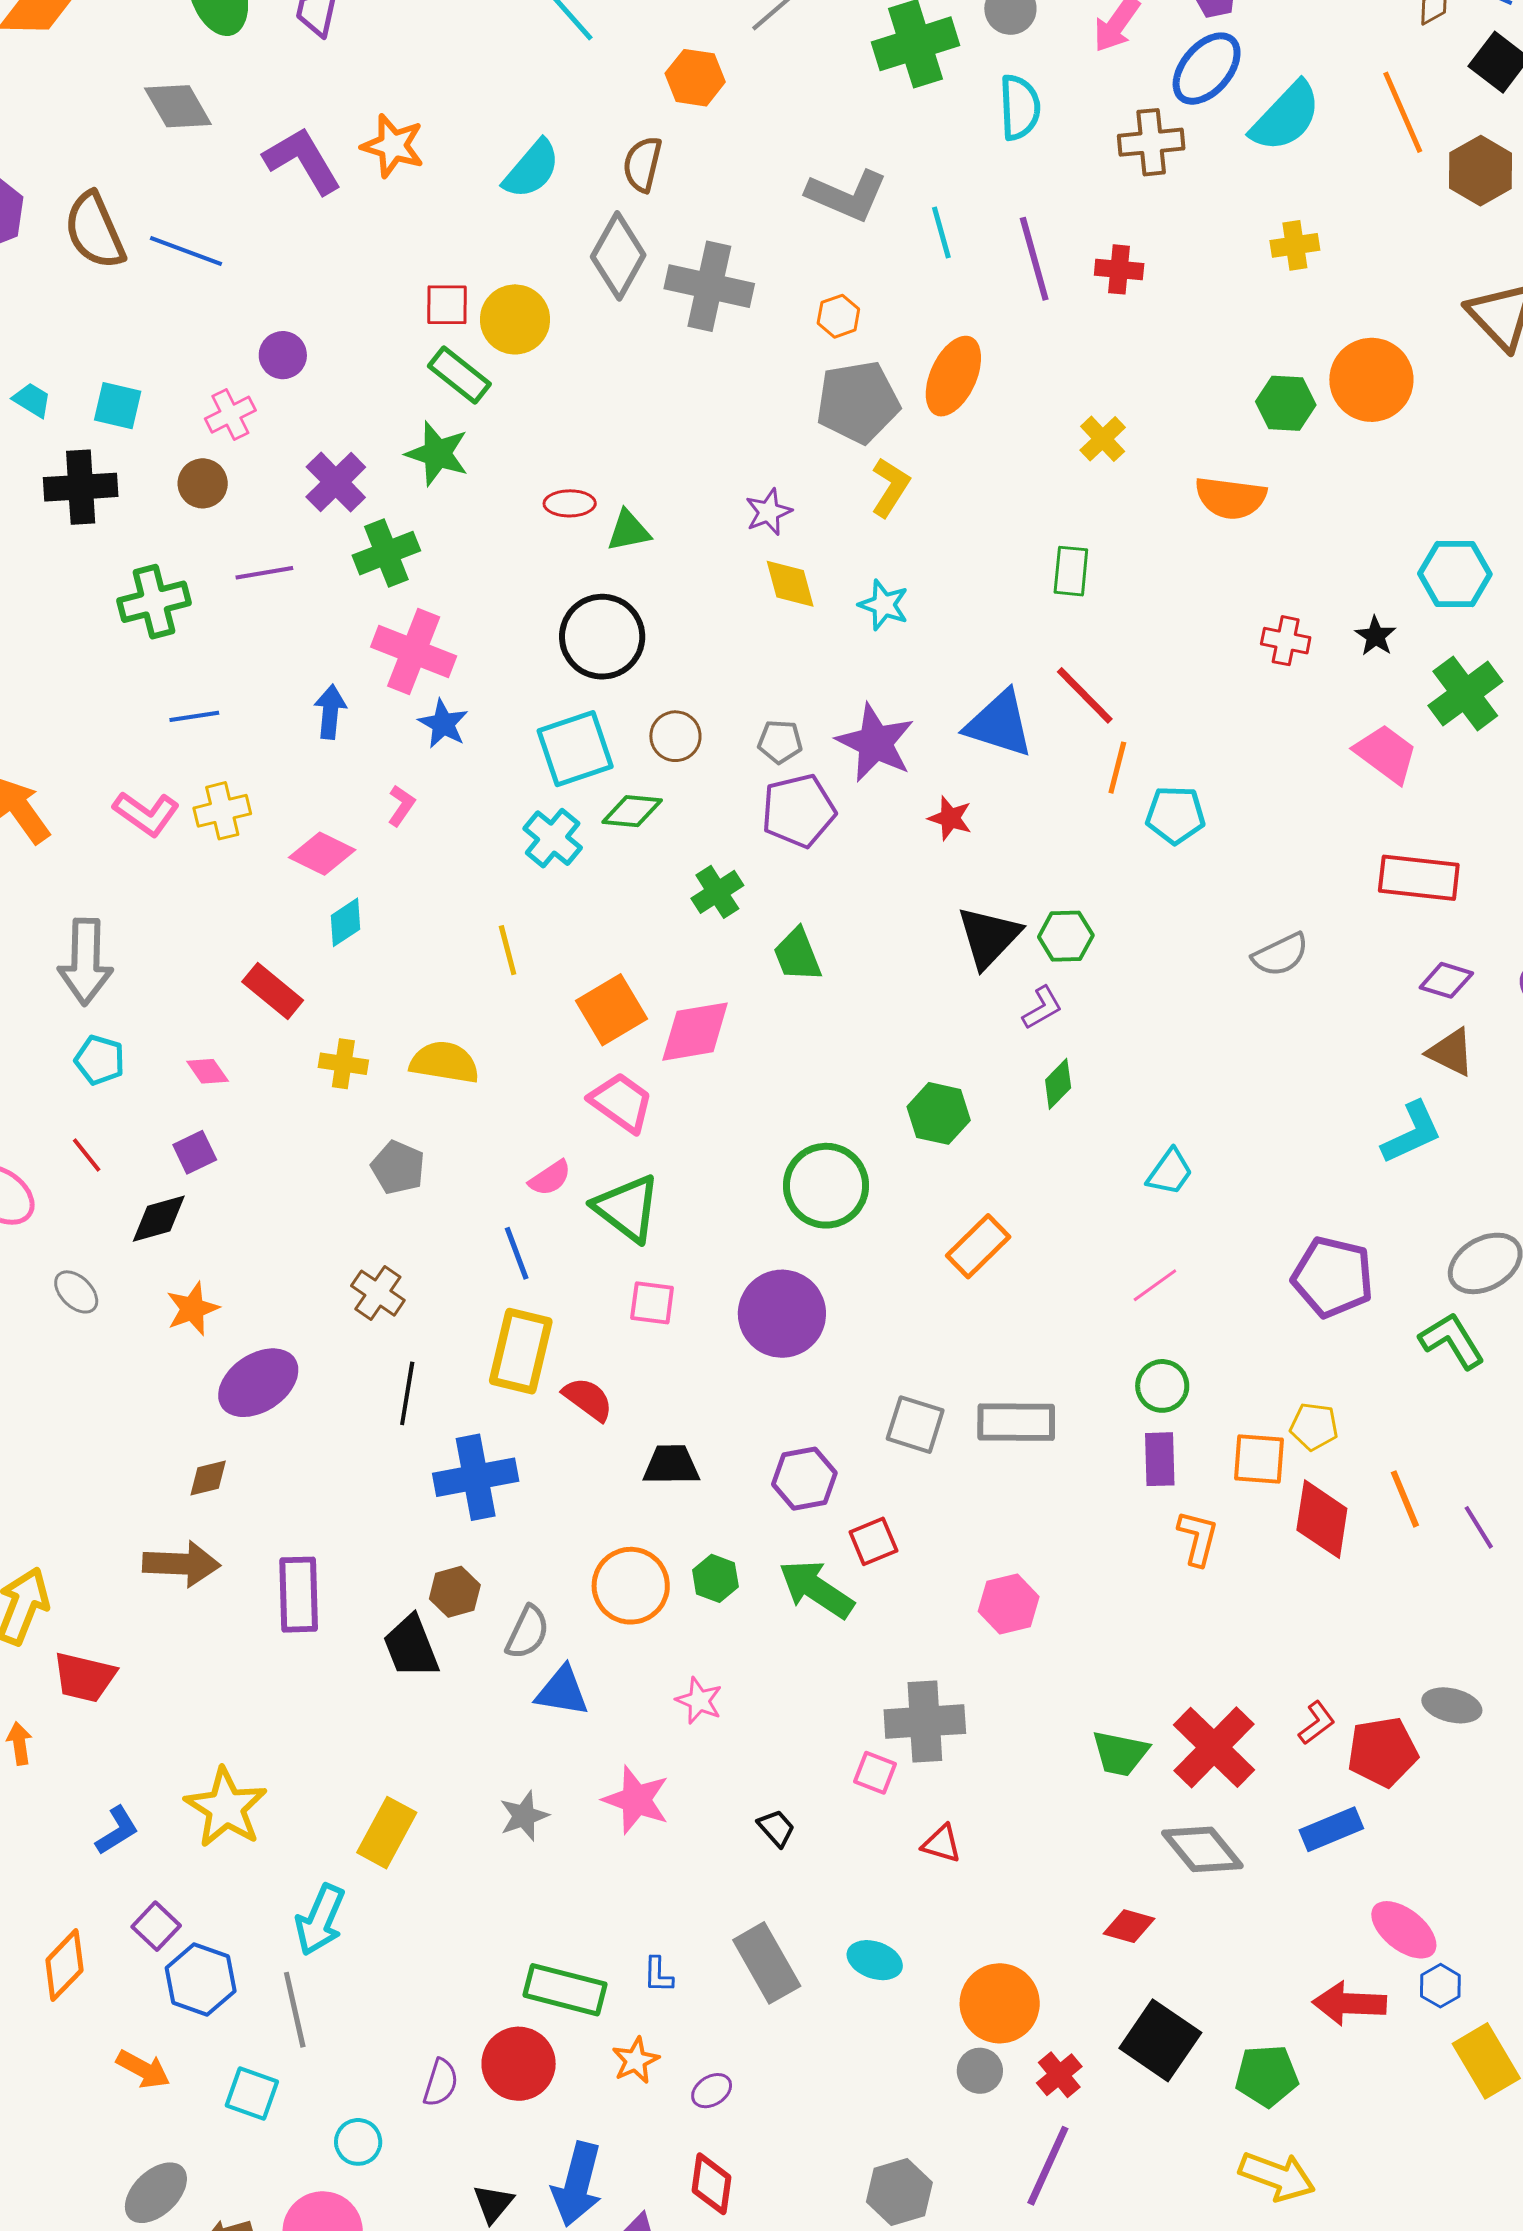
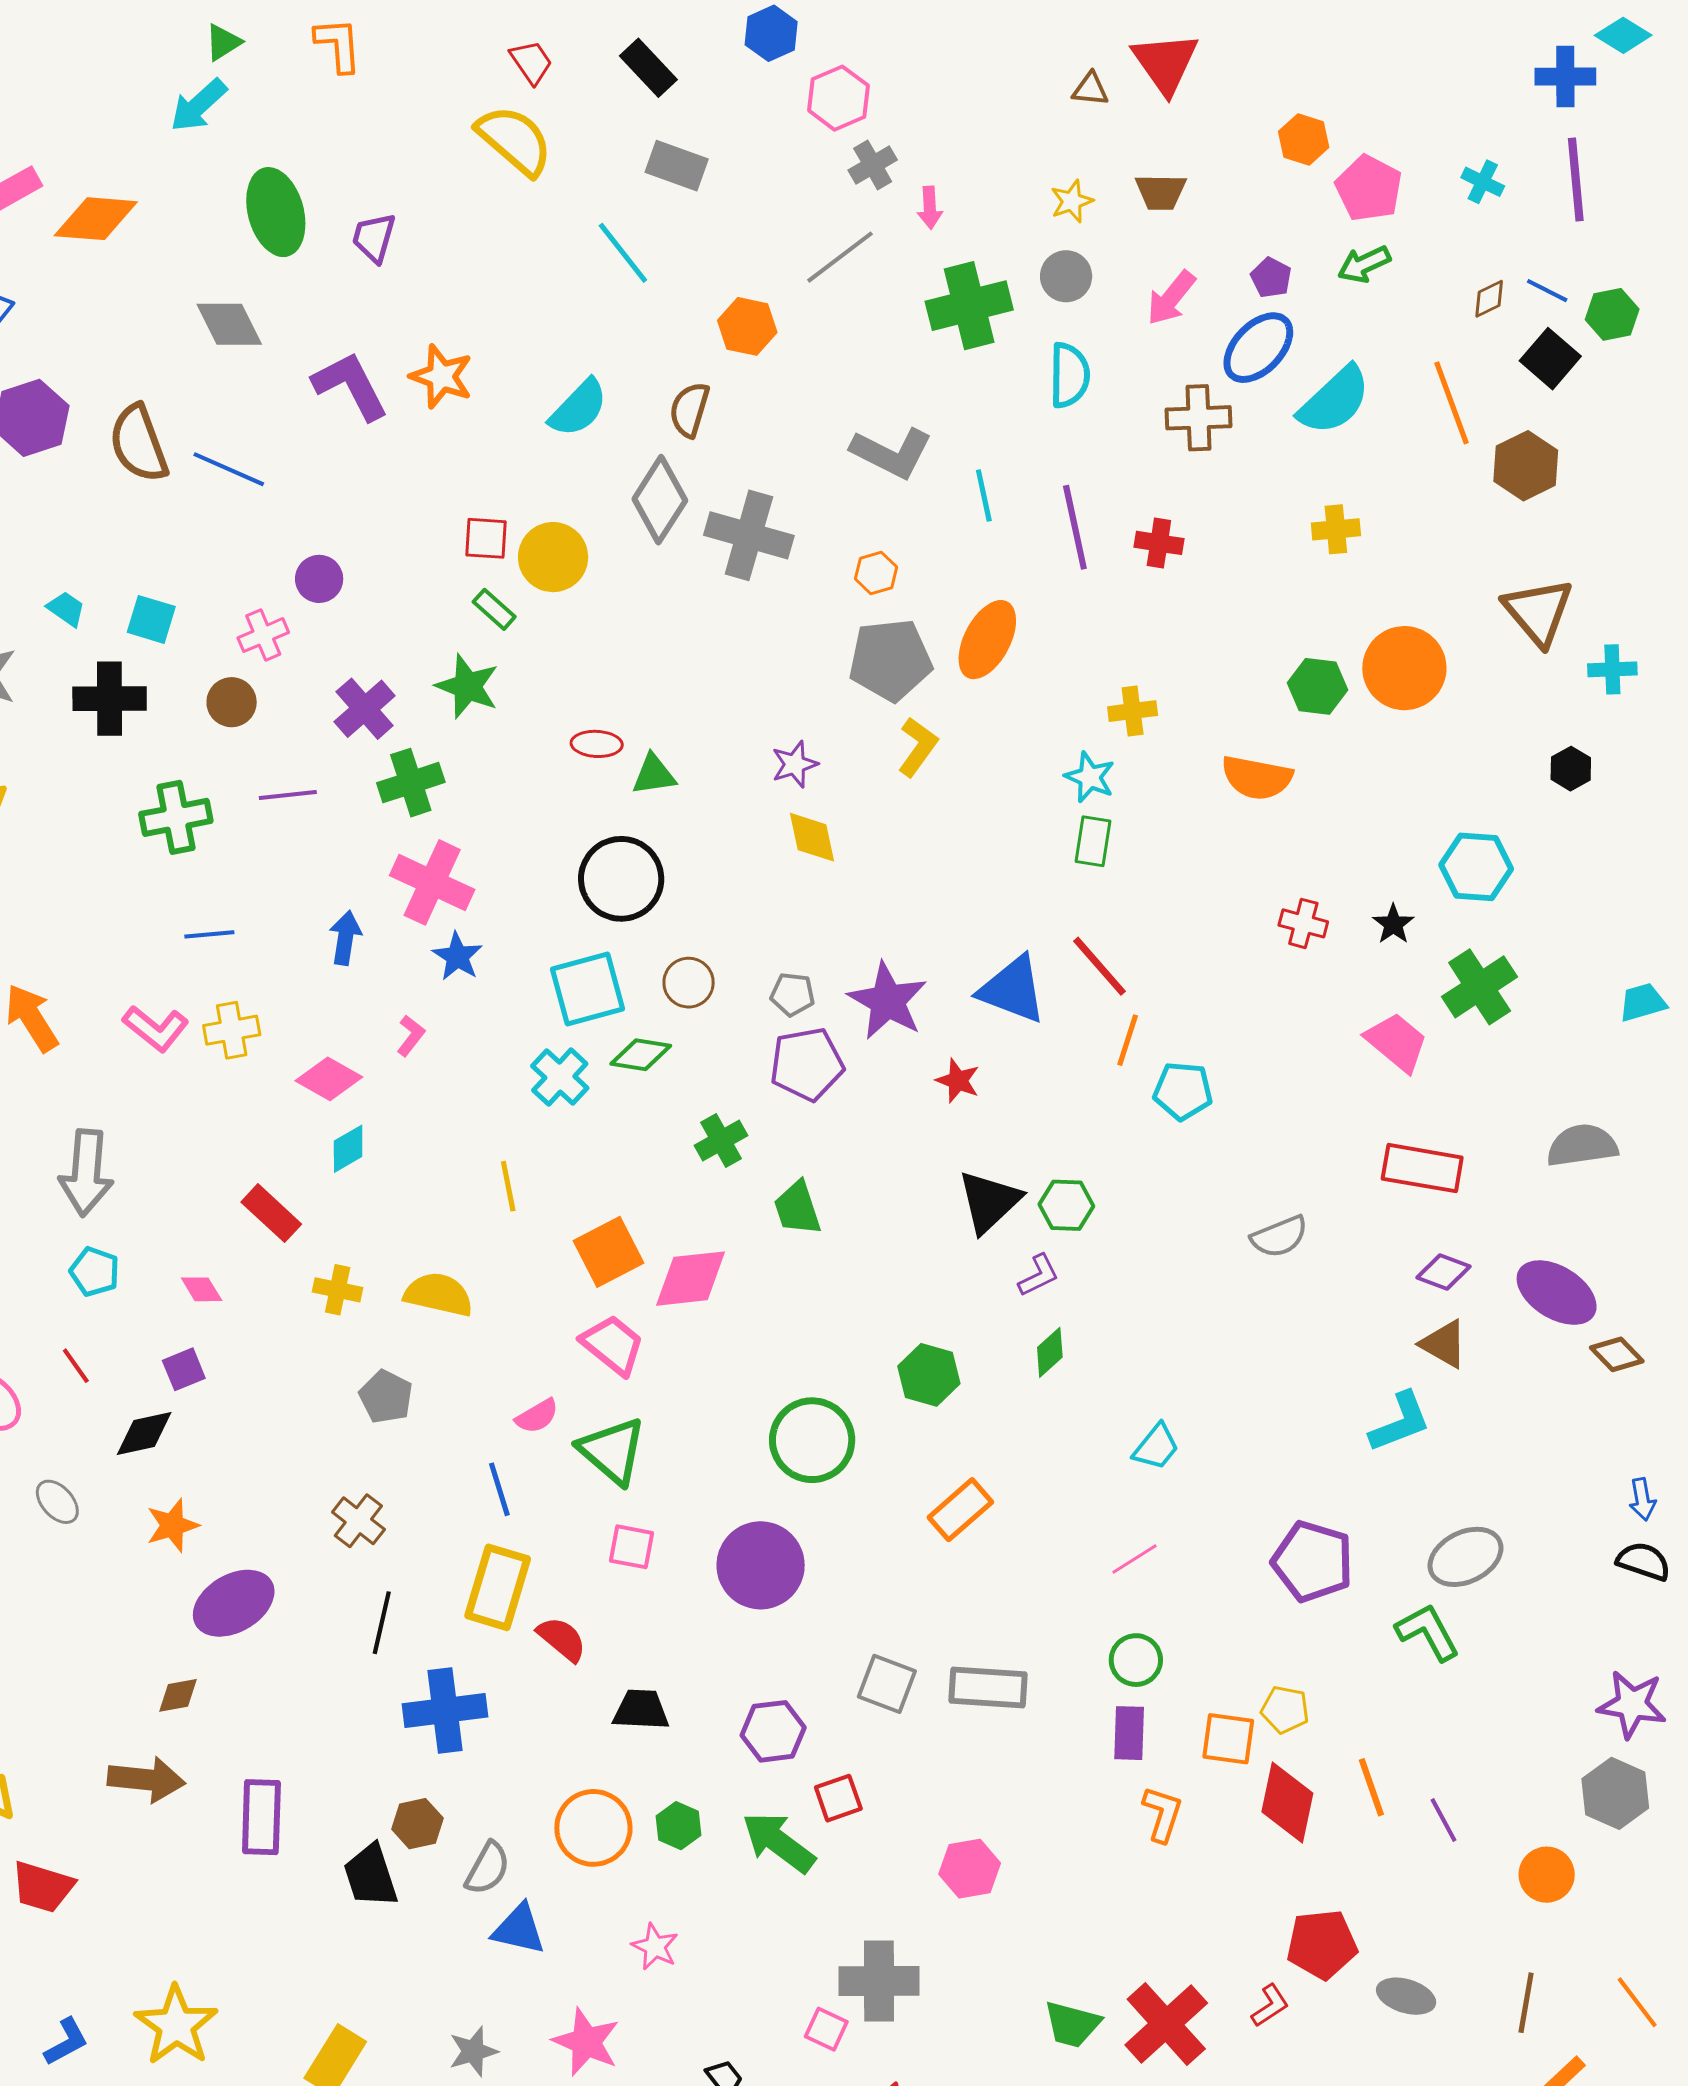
green rectangle: (459, 375) -> (494, 609), size x0.7
yellow cross: (1103, 439) -> (1133, 711), turned 33
cyan star: (884, 605) -> (1090, 777), moved
red pentagon: (1383, 1752) -> (1322, 1944), moved

